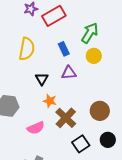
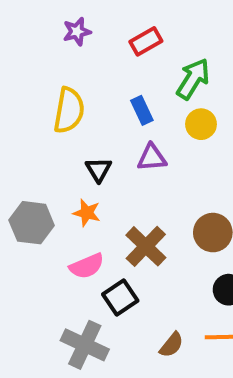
red rectangle: (54, 16) -> (146, 41), moved, size x0.7
orange star: (50, 101) -> (87, 213), moved
black square: (81, 144) -> (120, 298), moved

